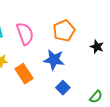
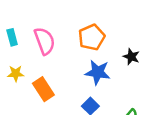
blue star: (54, 60) -> (98, 72), moved

